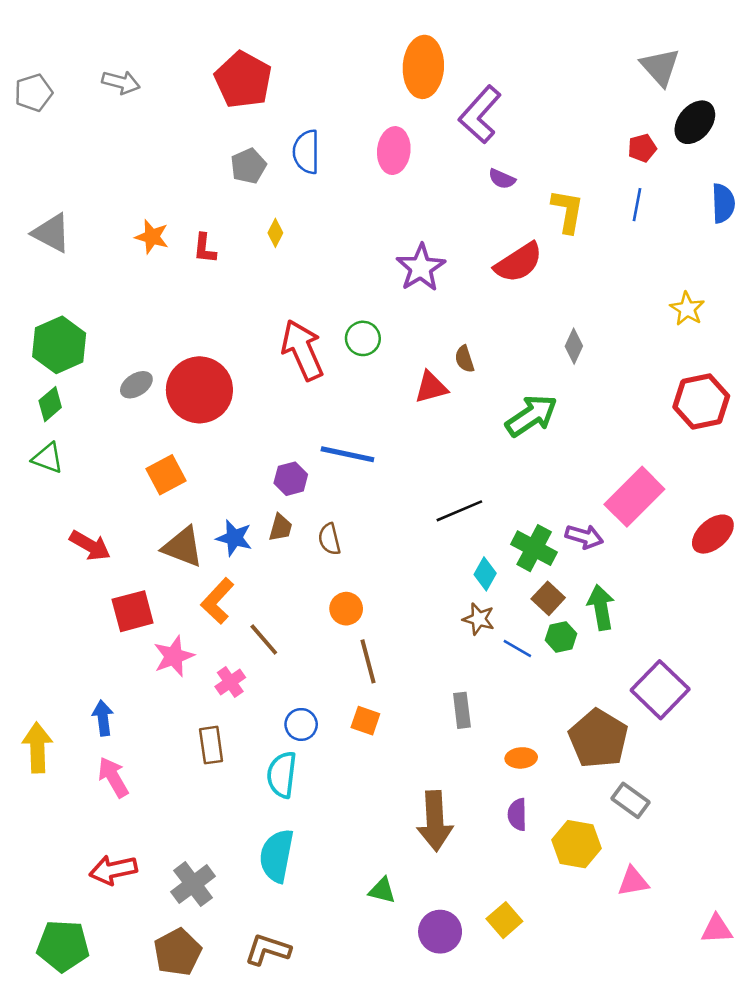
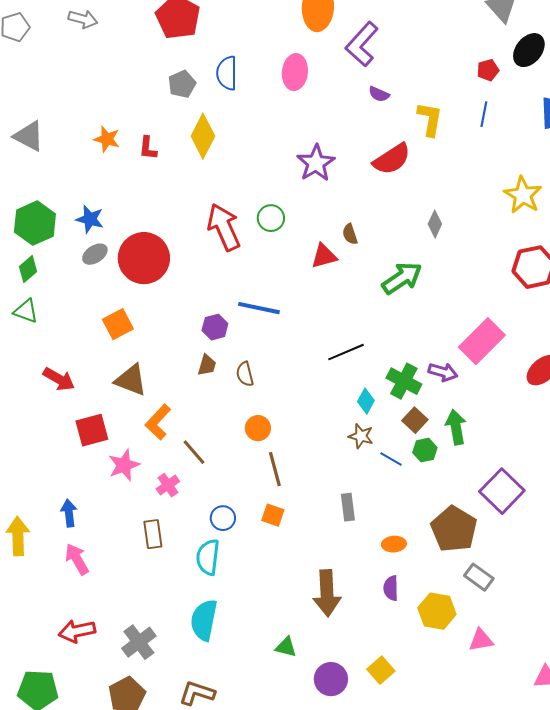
yellow diamond: (275, 233) -> (203, 136), size x2.0
yellow star: (687, 309) -> (523, 195), size x1.4
blue star: (234, 538) -> (90, 219), moved

